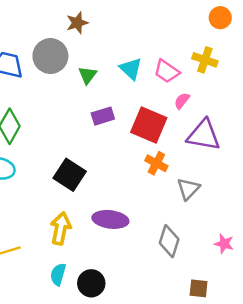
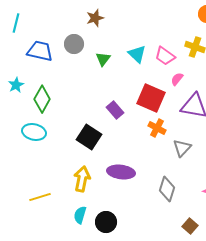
gray circle: (50, 56) -> (74, 44), size x0.7
purple rectangle: (103, 116) -> (115, 110), moved, turned 66
brown square: (199, 288) -> (190, 226), turned 35

